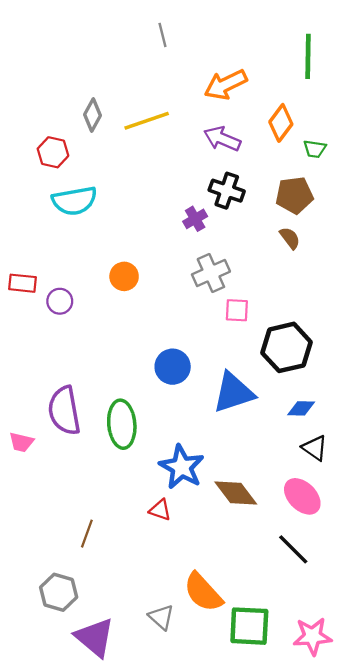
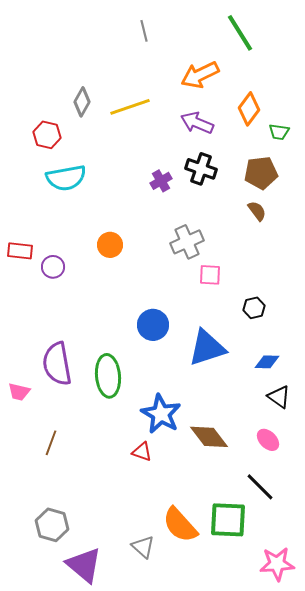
green line: (308, 56) -> (240, 33), moved, turned -33
purple cross: (195, 219) -> (161, 181), moved
black hexagon: (287, 347) -> (254, 308), size x0.5
pink ellipse: (302, 496) -> (268, 440), size x0.7
brown line: (87, 534) -> (51, 443), moved
green square: (249, 626) -> (228, 520), moved

